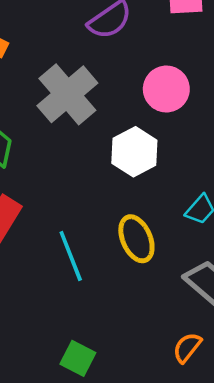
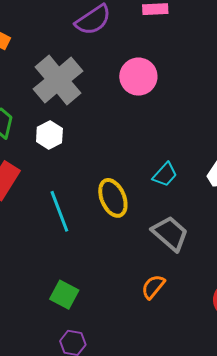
white hexagon: (134, 152) -> (49, 135), moved, size x0.7

